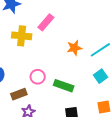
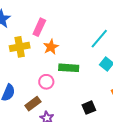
orange star: (74, 48) -> (51, 47), moved
green rectangle: (64, 86) -> (69, 68), moved

